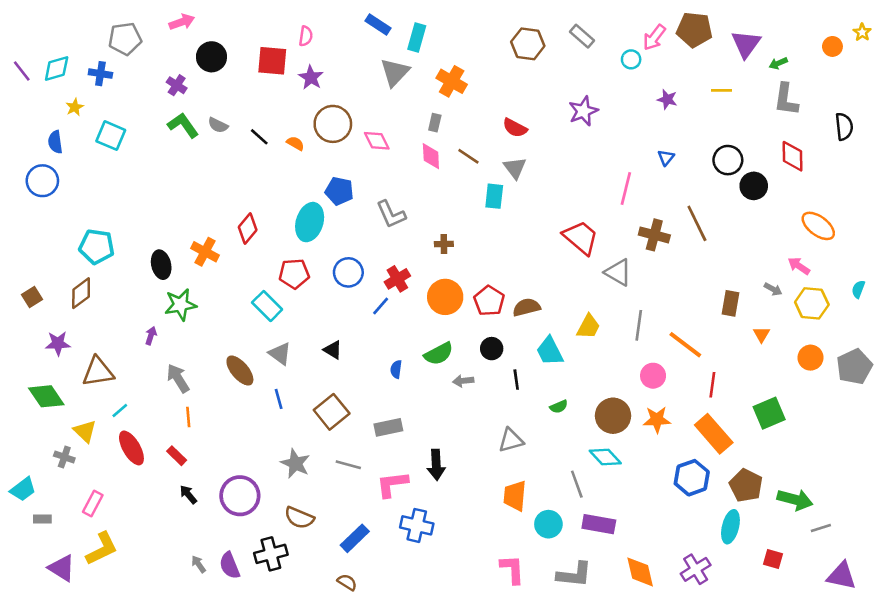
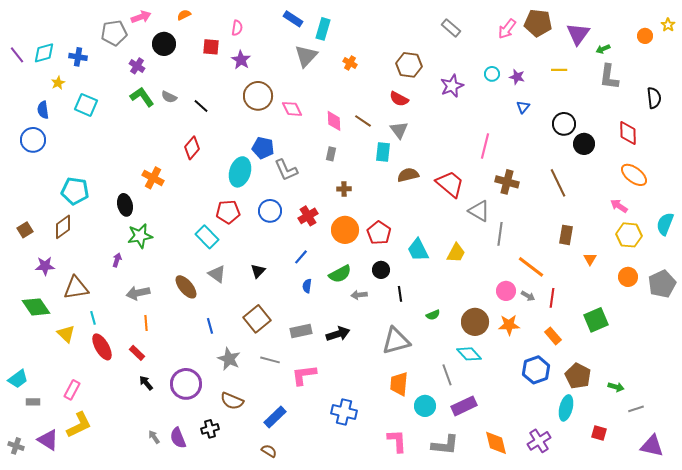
gray pentagon: (125, 39) -> (114, 33), moved
brown hexagon: (528, 44) -> (409, 65), moved
cyan circle: (631, 59) -> (492, 74), moved
red square: (272, 61) -> (211, 47), size x0.7
orange cross: (452, 81) -> (350, 63), size x0.6
gray rectangle: (435, 123) -> (331, 154), moved
orange semicircle: (295, 143) -> (184, 15), moved, turned -56
red diamond: (792, 156) -> (628, 133), moved
blue triangle: (666, 158) -> (523, 107), moved
gray L-shape: (391, 214) -> (286, 170), moved
brown line: (697, 223) -> (558, 183), moved
red diamond: (248, 229) -> (192, 148), moved
orange cross: (205, 252) -> (153, 178), moved
gray arrow: (773, 289) -> (528, 296), moved
cyan semicircle: (858, 289) -> (665, 224), size x1.6
blue line: (381, 306) -> (301, 257), moved
brown semicircle: (526, 307) -> (408, 175), moved
gray line: (639, 325) -> (500, 234), moved
black triangle: (333, 350) -> (258, 271), turned 42
cyan trapezoid: (550, 351) -> (418, 250), moved
gray arrow: (178, 378) -> (138, 293), turned -70
blue line: (279, 399) -> (210, 326), moved
cyan line: (120, 411) -> (93, 318), turned -64
orange rectangle: (714, 434) -> (553, 336), size x0.6
gray triangle: (511, 440) -> (396, 341), size x1.4
gray cross: (64, 457) -> (16, 446), moved
black arrow: (436, 465) -> (338, 334), moved, turned -105
green arrow: (795, 500) -> (616, 387), size x0.6
purple rectangle: (599, 524) -> (464, 406), turned -35
blue cross: (417, 525) -> (344, 412), moved
black cross: (271, 554) -> (210, 429), size x0.7

